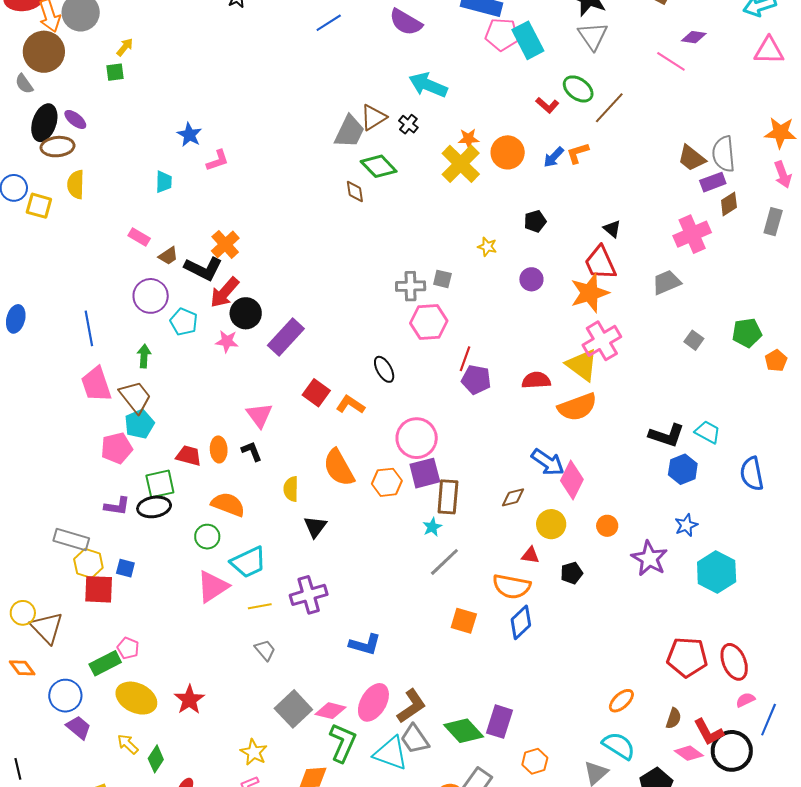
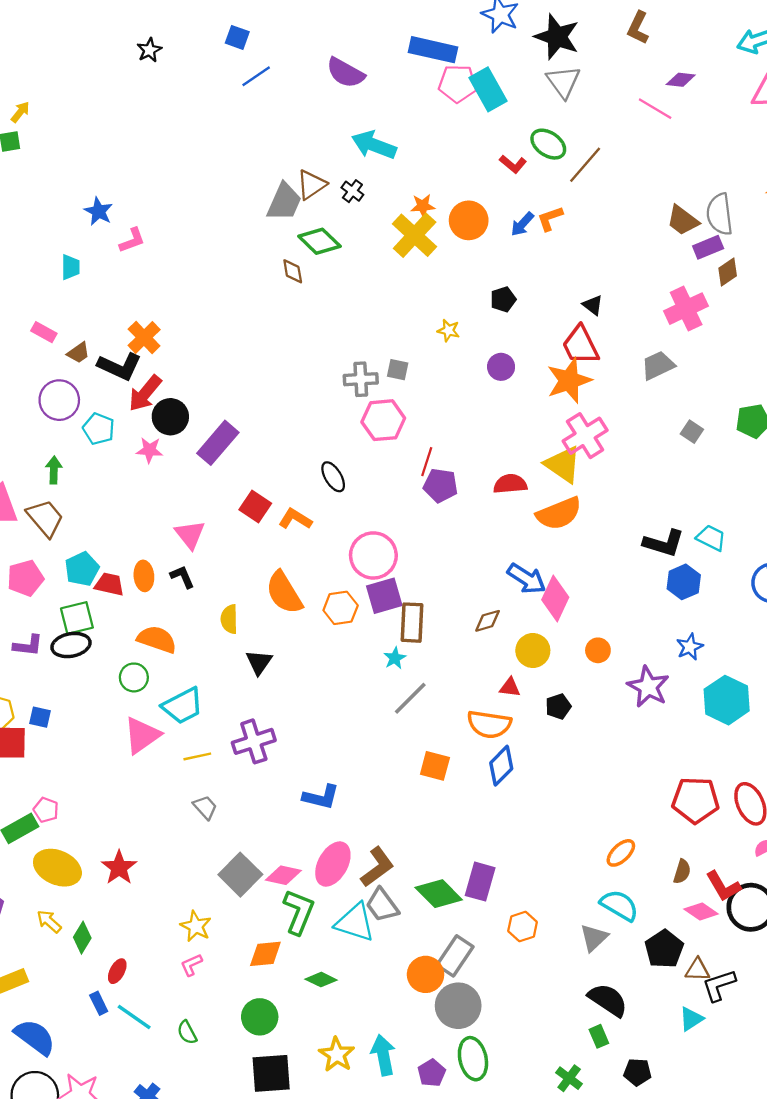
cyan pentagon: (139, 424) -> (82, 569), moved

